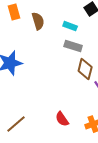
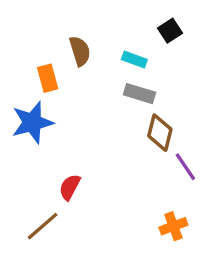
orange rectangle: (14, 12) -> (48, 78), moved
red semicircle: (62, 119) -> (70, 187), moved, turned 63

